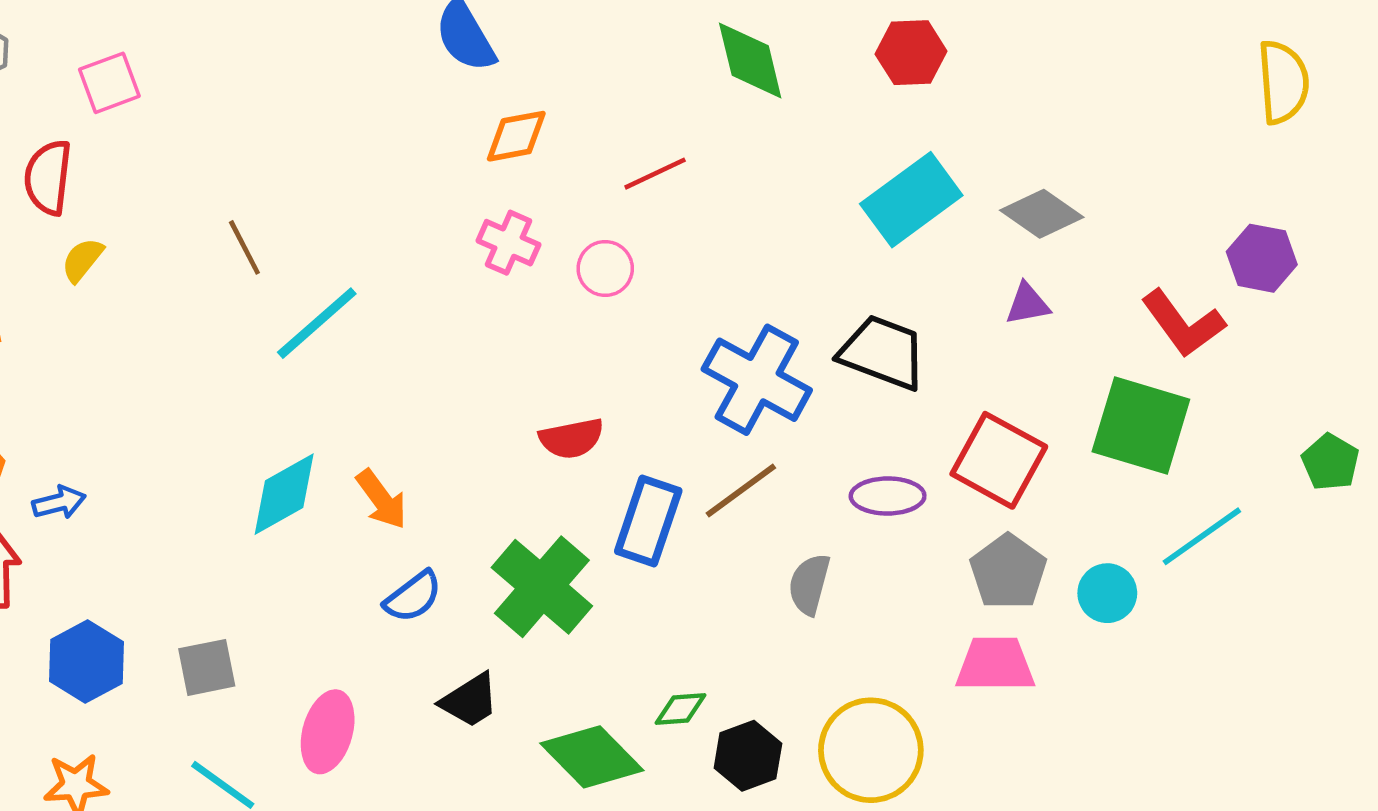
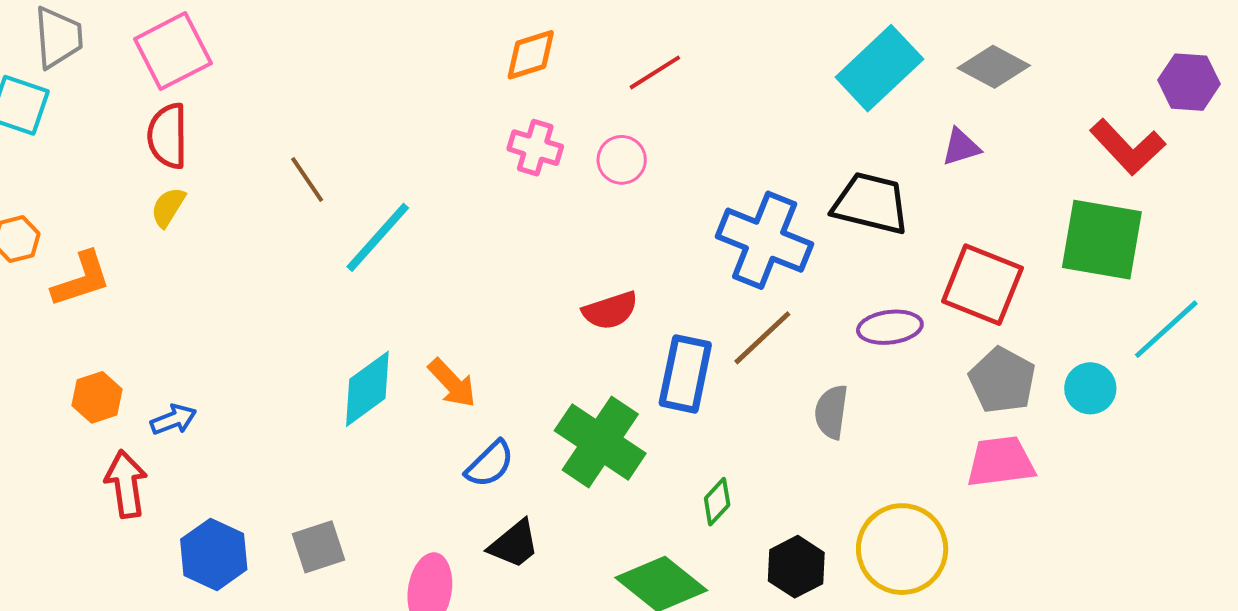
pink square: (109, 83) -> (173, 51), size x1.4
red semicircle: (48, 177) -> (168, 136), moved
purple triangle: (1028, 304) -> (961, 147), moved
black trapezoid: (470, 700) -> (514, 544), moved
green diamond: (680, 709) -> (717, 502), moved, turned -36

